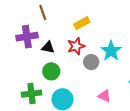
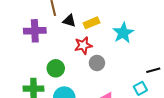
black triangle: (48, 47) -> (69, 21), moved
cyan star: (111, 51) -> (123, 33), moved

